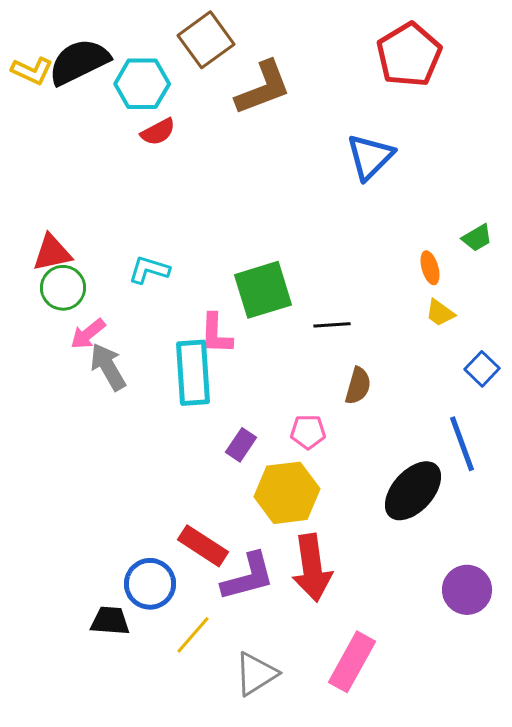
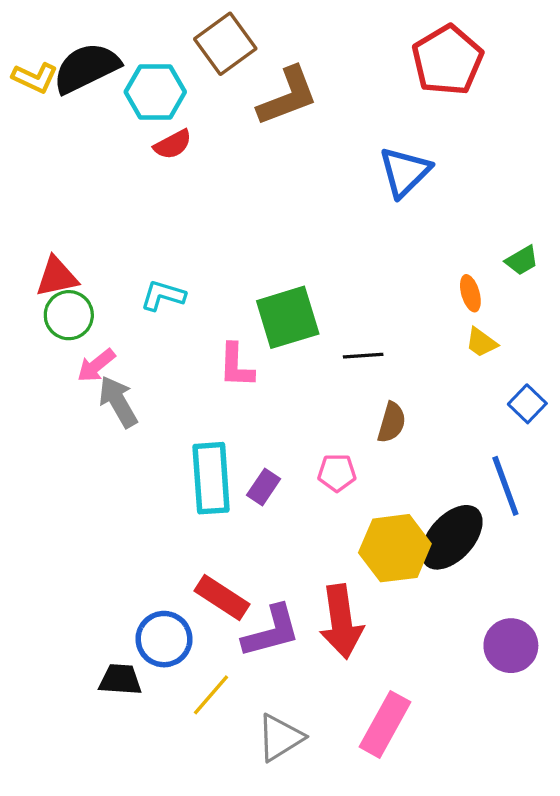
cyan rectangle: (193, 373) -> (211, 478), moved
yellow hexagon: (287, 493) -> (395, 548), moved

